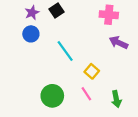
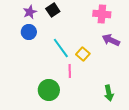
yellow square: (92, 71) -> (83, 54), moved
pink line: (86, 94) -> (70, 71), moved, turned 32

